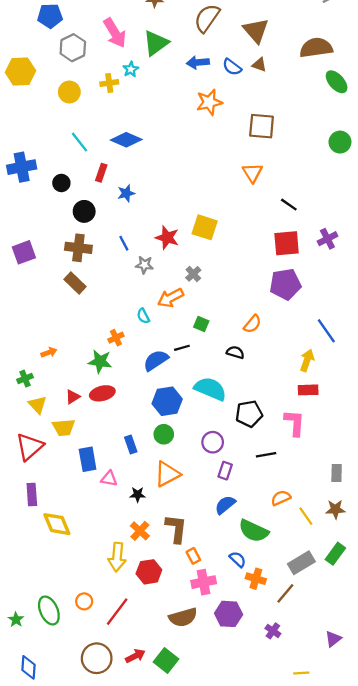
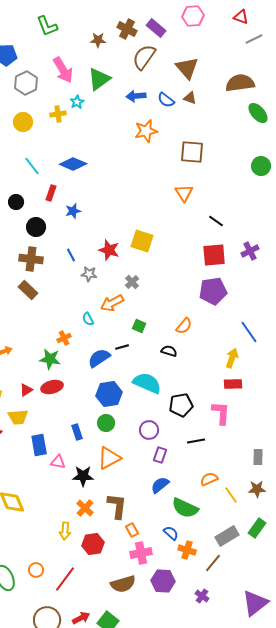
black star: (138, 495) -> (83, 476), size x1.5
yellow arrow: (117, 557) -> (65, 531), size x0.7
purple triangle: (333, 639) -> (255, 603), size x1.8

